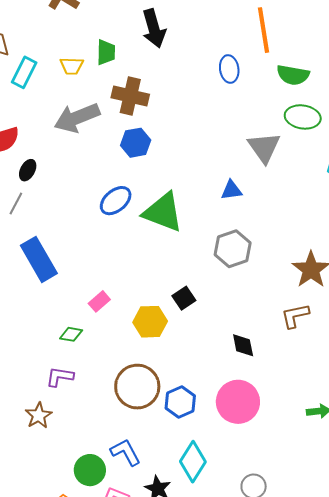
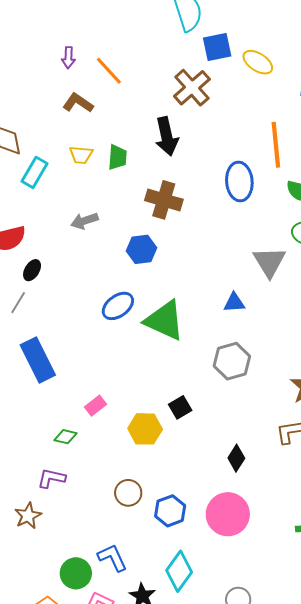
yellow trapezoid: (72, 66) -> (81, 155), moved
blue ellipse: (229, 69) -> (239, 182), size x1.4
brown cross: (130, 96) -> (164, 200), moved
gray arrow: (77, 118) -> (84, 221), size x0.6
black diamond: (243, 345) -> (236, 458), turned 40
brown circle: (137, 387) -> (128, 493), size x0.6

